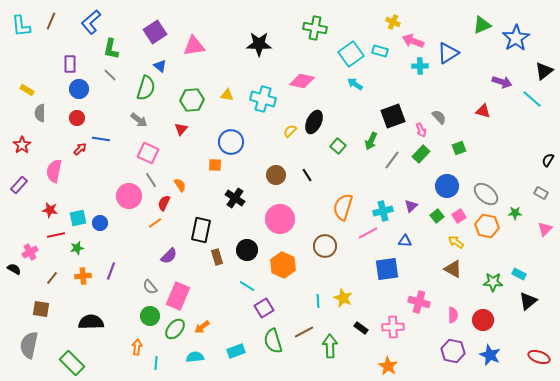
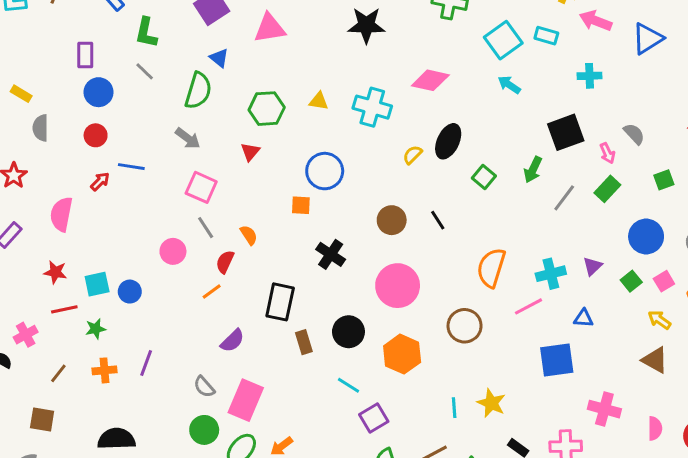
cyan cross: (420, 66) -> (590, 76), moved
pink circle: (129, 196) -> (173, 251), size x0.7

